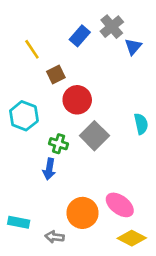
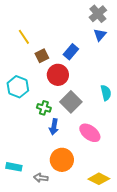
gray cross: (112, 27) -> (98, 14), moved
blue rectangle: (80, 36) -> (71, 52), moved
blue arrow: (49, 169) -> (54, 127), moved
pink ellipse: (120, 205) -> (90, 133), moved

